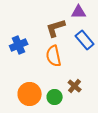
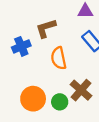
brown L-shape: (56, 28) -> (46, 28), moved
brown cross: (75, 86) -> (81, 90), size x1.5

